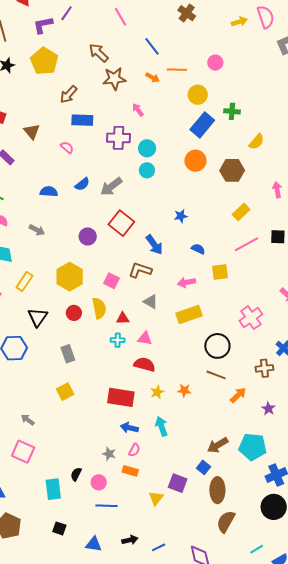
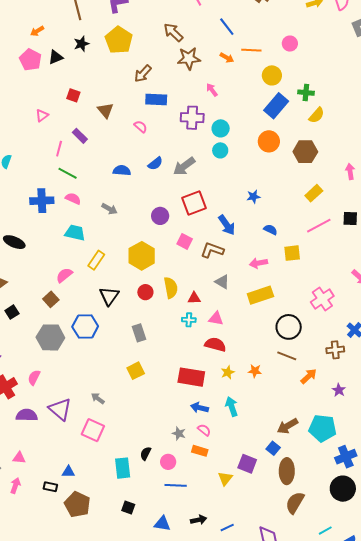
yellow semicircle: (256, 142) -> (317, 115), moved
red square: (121, 223) -> (194, 203), turned 30
pink square: (112, 281) -> (185, 241), moved
pink semicircle: (134, 450) -> (204, 430), turned -80

